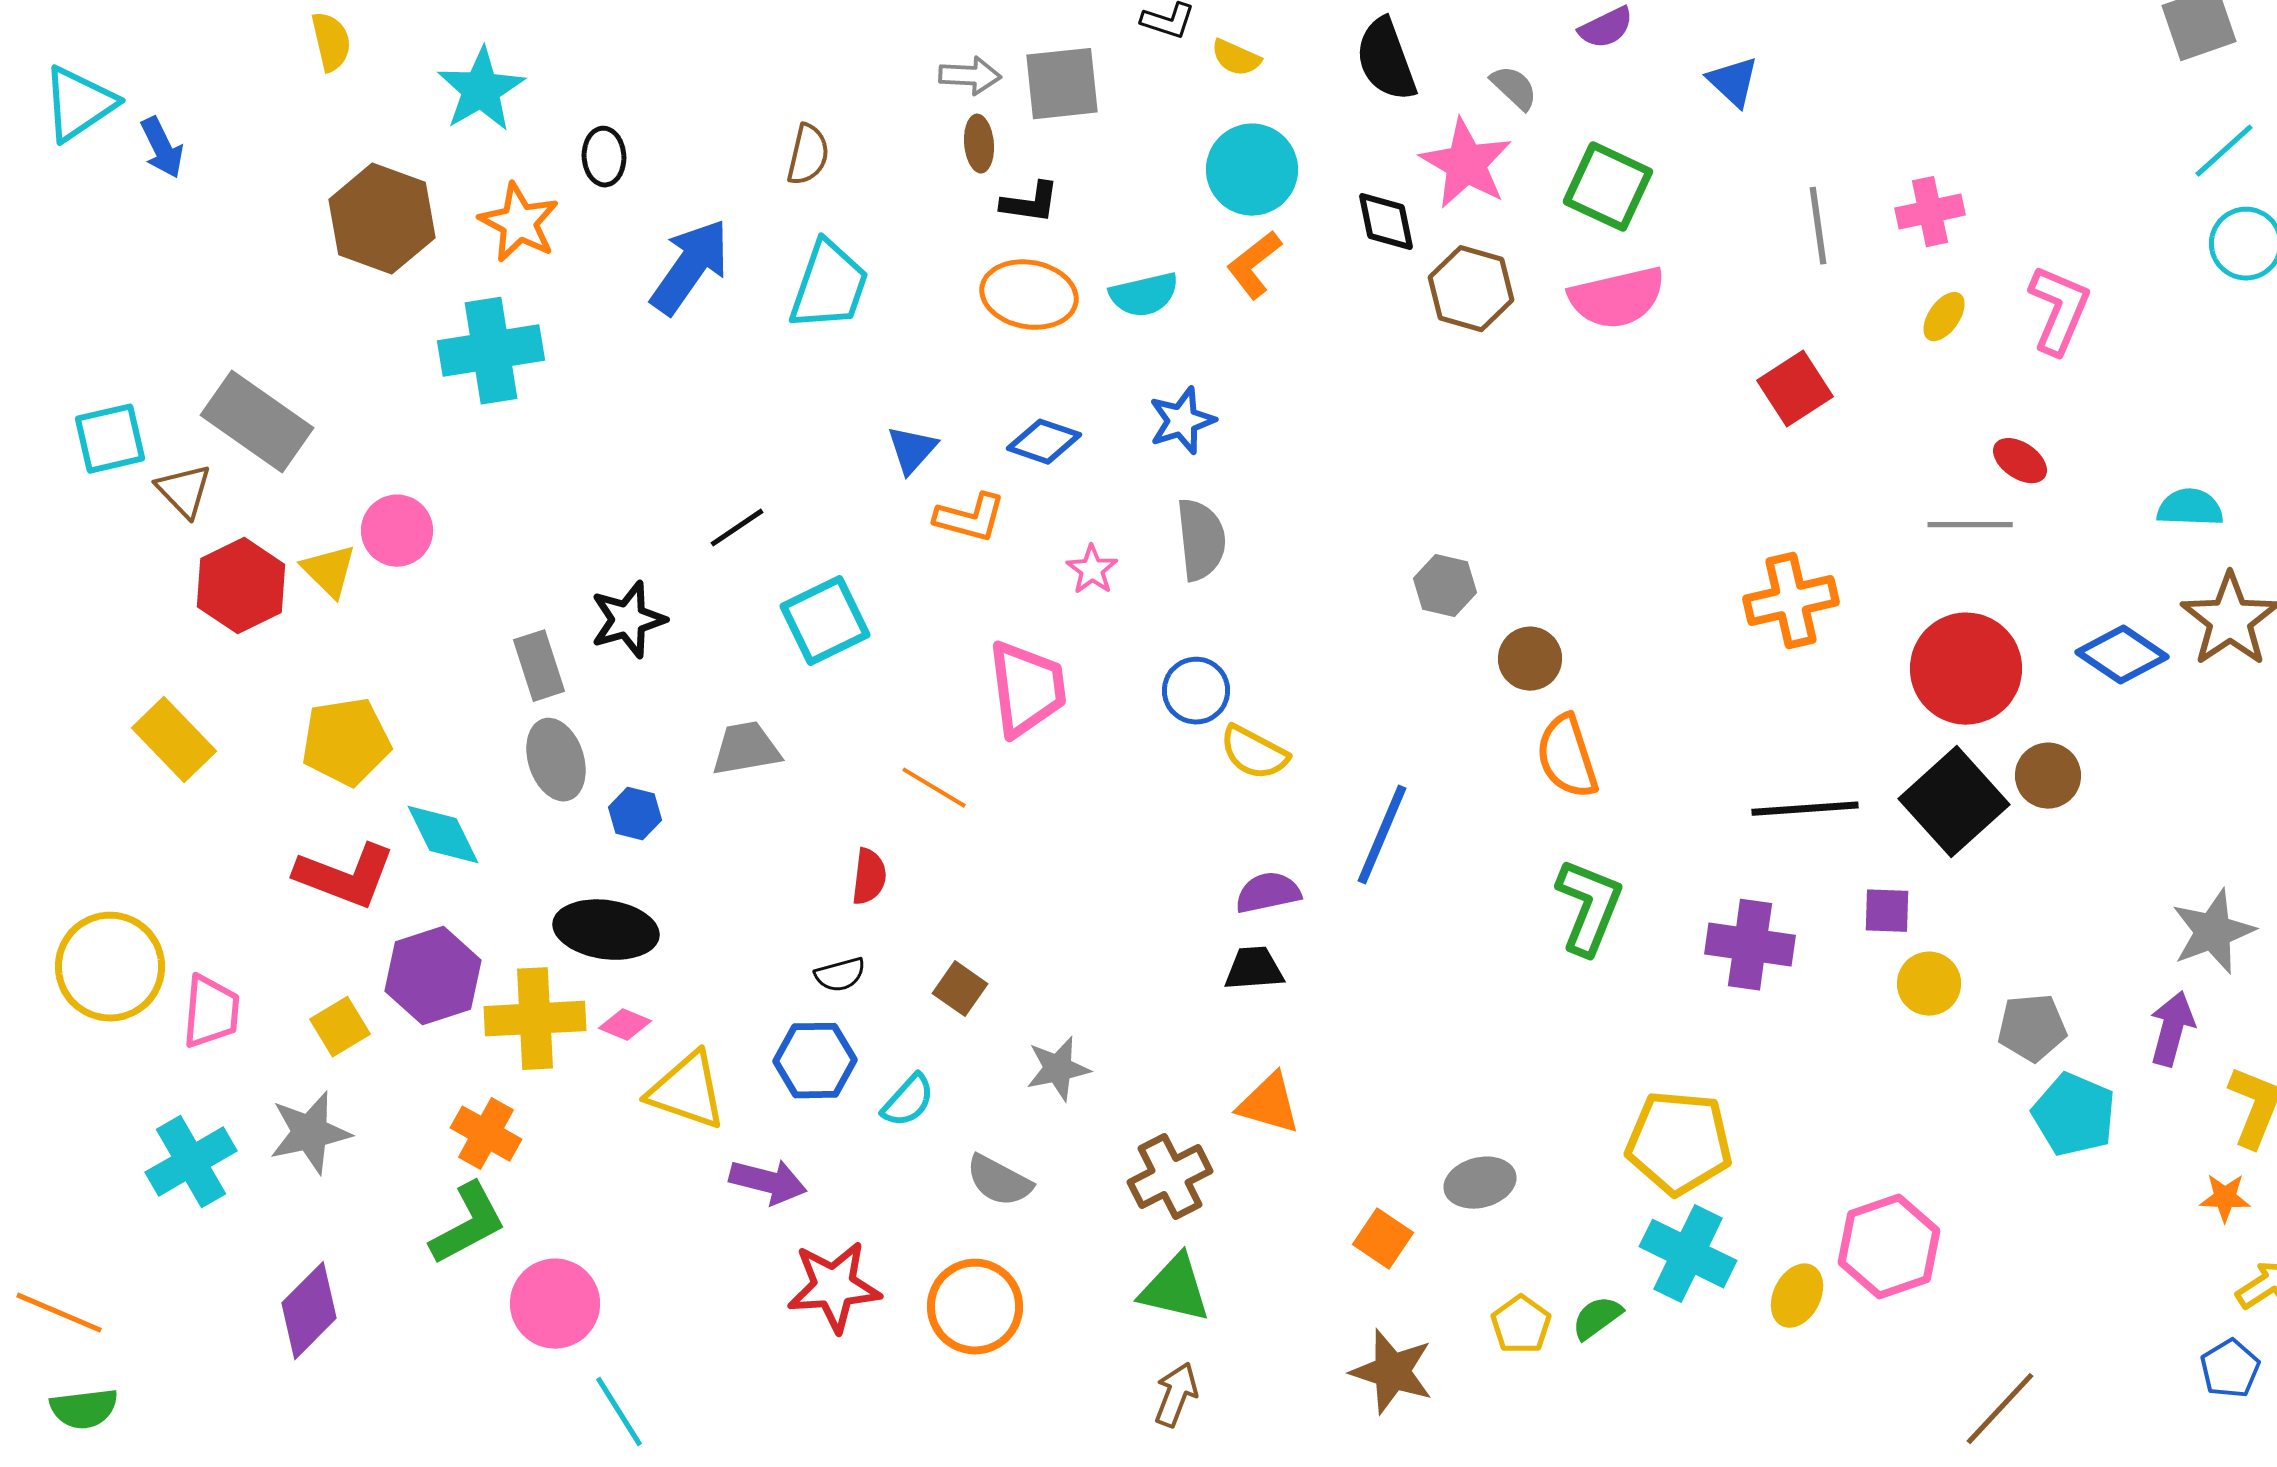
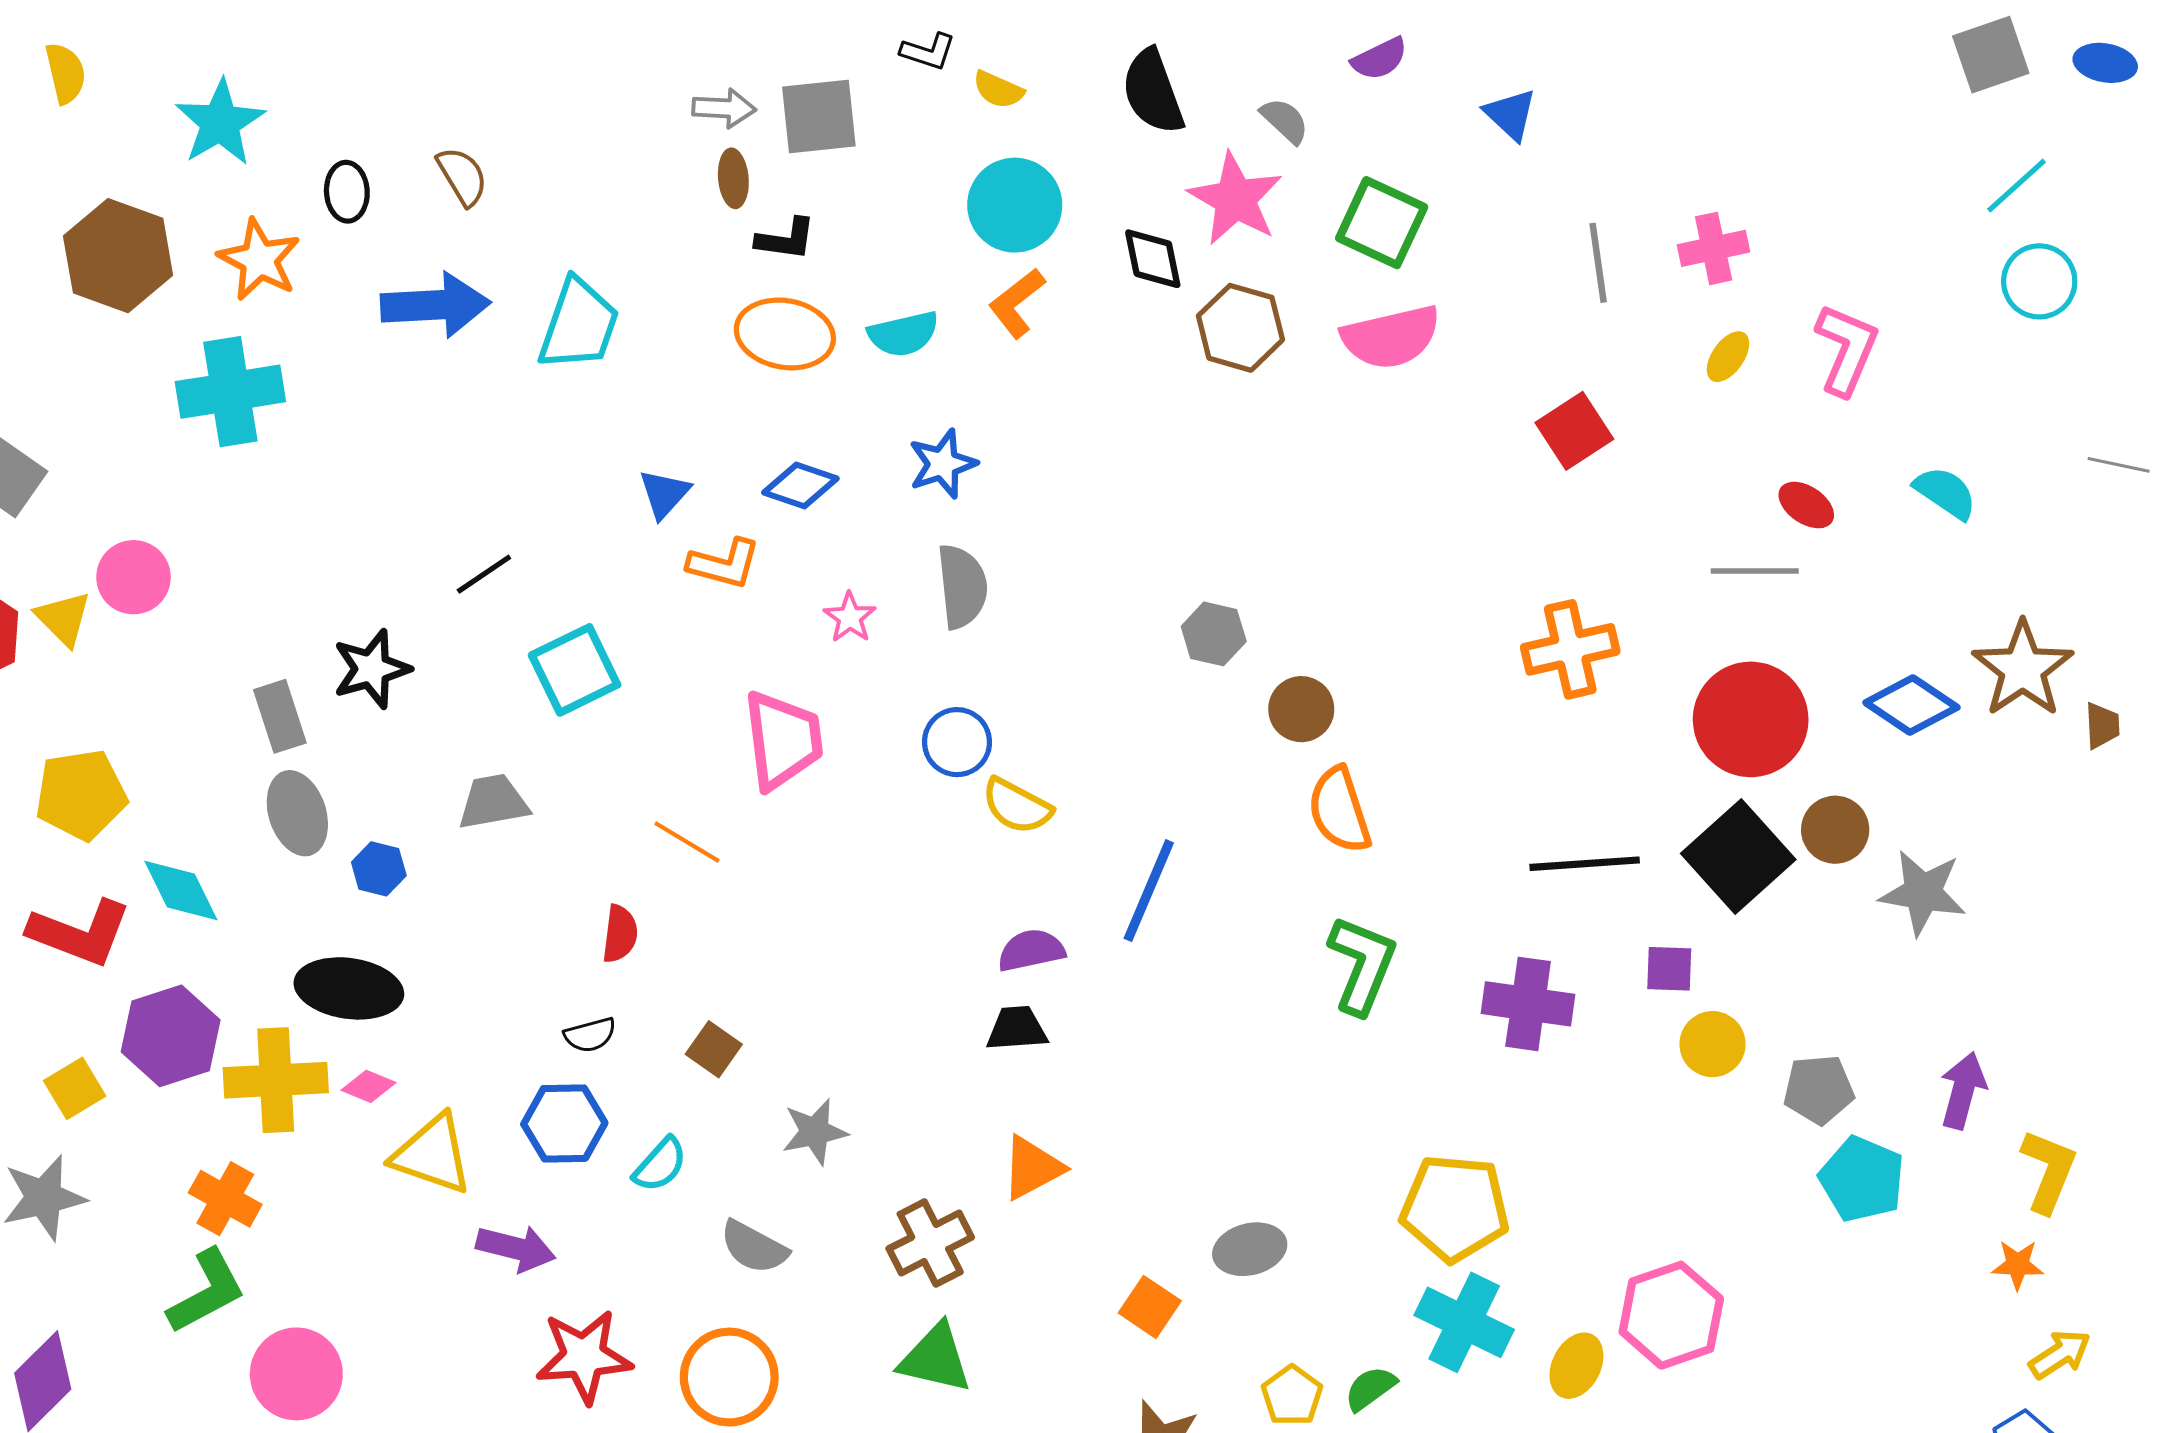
brown semicircle: (808, 155) -> (462, 176), moved, turned -44
blue arrow: (690, 267) -> (435, 305), turned 52
cyan semicircle: (2190, 508) -> (1945, 493), moved, turned 32
gray star: (2213, 932) -> (1923, 893), moved, turned 30
orange triangle: (1269, 1104) -> (1032, 1168), turned -44

